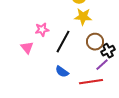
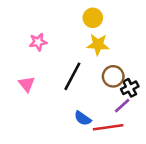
pink star: (42, 30) -> (38, 42), moved
blue semicircle: (62, 72) -> (83, 118), moved

